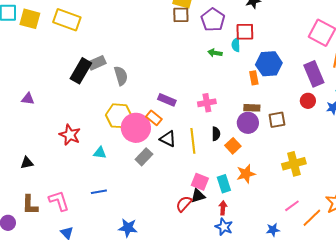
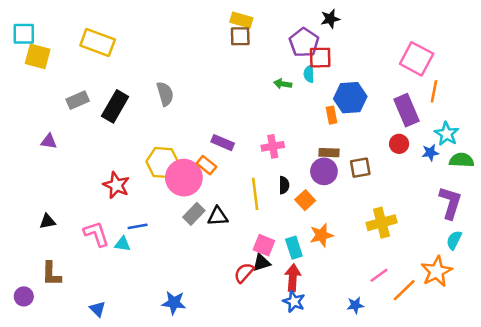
yellow square: (30, 19) -> (38, 56), moved
purple pentagon: (213, 20) -> (304, 43), moved
gray rectangle: (97, 63) -> (78, 100), moved
gray semicircle: (121, 76) -> (165, 94), moved
red star: (70, 135) -> (116, 185), moved
black triangle: (168, 139) -> (218, 216), moved, turned -30
cyan triangle: (100, 153) -> (123, 244), moved
blue line: (99, 192) -> (138, 226), moved
pink L-shape: (59, 201) -> (96, 234), moved
red arrow: (223, 208) -> (293, 278), size x1.5

